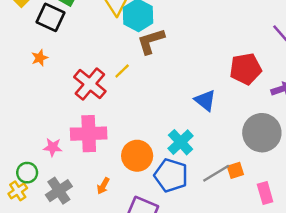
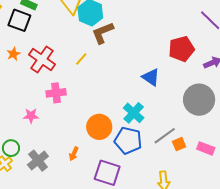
red cross: (90, 84) -> (42, 60), moved
pink cross: (89, 134) -> (56, 93), moved, size x0.7
pink star: (53, 147) -> (31, 116), moved
orange square: (235, 170) -> (179, 144), moved
pink rectangle: (265, 193) -> (206, 148), turned -48

